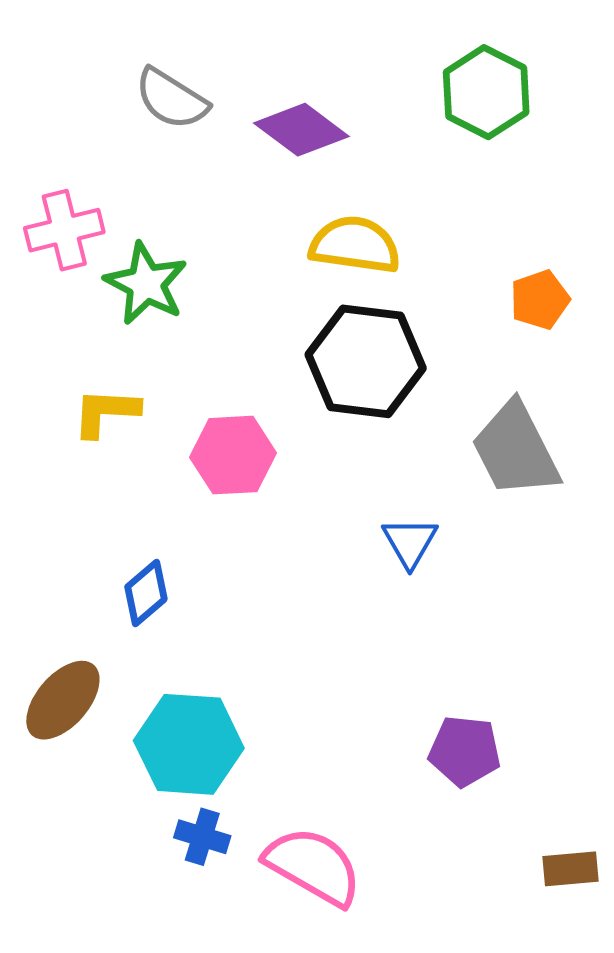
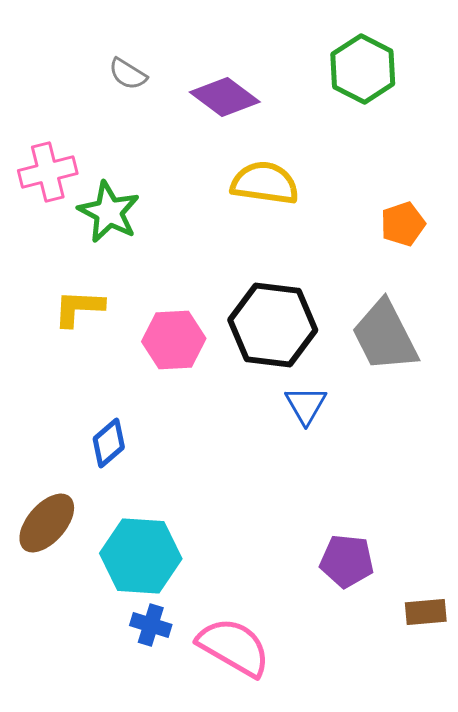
gray semicircle: (171, 99) -> (128, 74), size x0.7
black hexagon: (366, 361) -> (273, 325), moved
brown rectangle: (571, 869) -> (426, 612), moved

